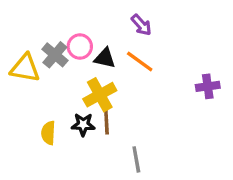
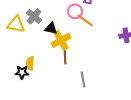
pink circle: (80, 47) -> (75, 11), moved
black triangle: (105, 58) -> (51, 28), moved
black star: (83, 125) -> (22, 72), moved

